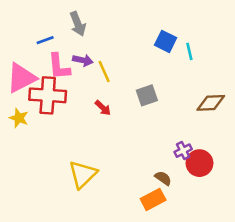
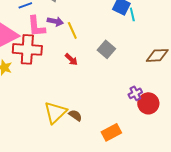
cyan line: (189, 51) -> (132, 14), moved
gray square: (147, 95) -> (106, 49), turned -30
brown semicircle: (163, 178) -> (75, 115), moved

